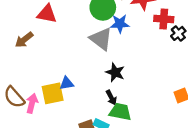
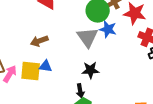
brown arrow: (24, 40) -> (39, 41), moved
black star: (115, 72) -> (90, 70), turned 30

